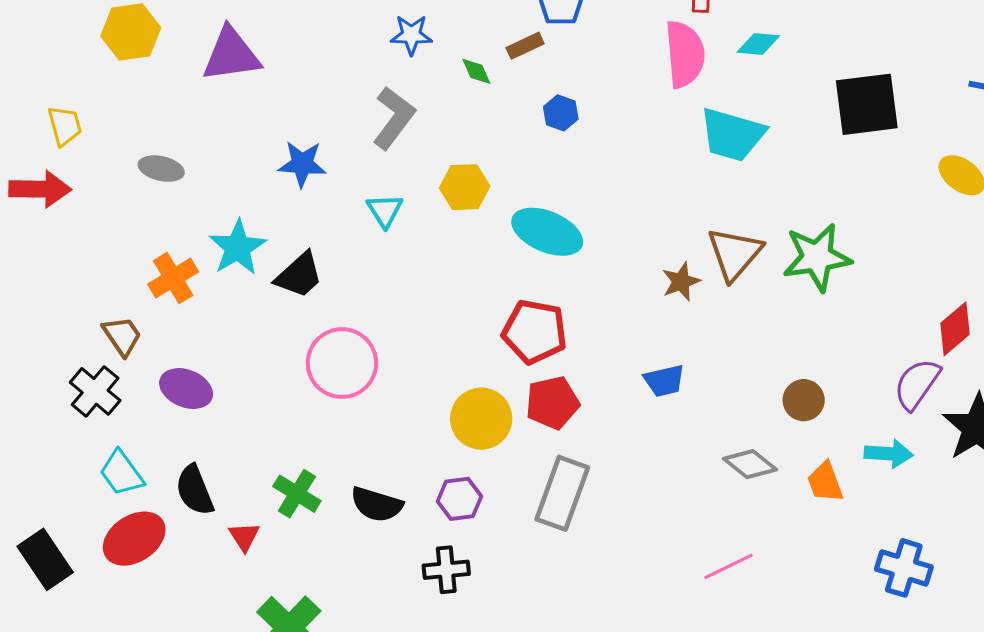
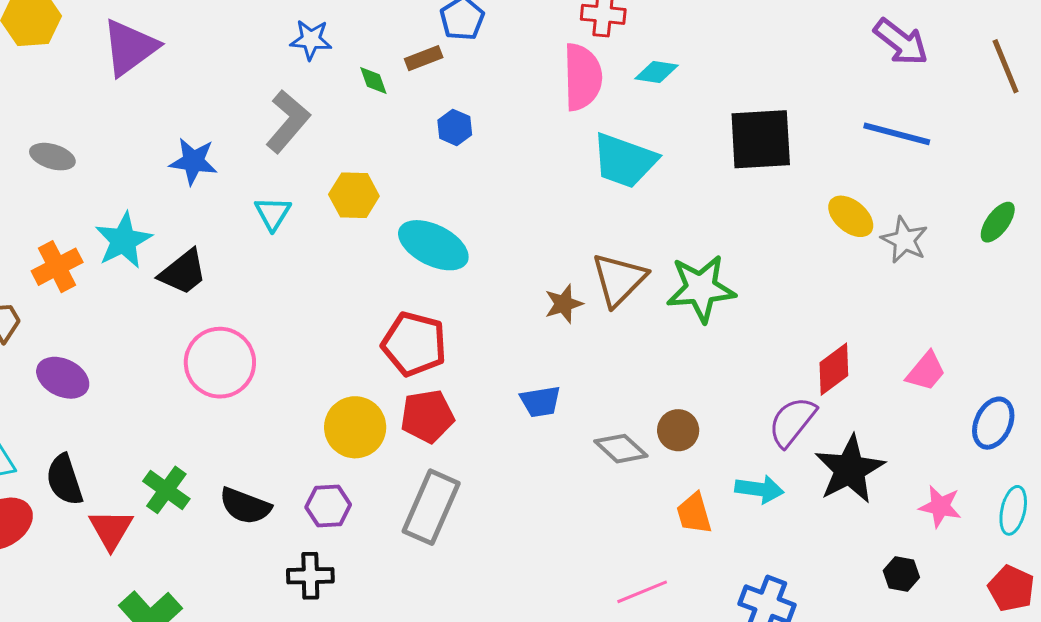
purple triangle: (231, 55) -> (130, 48), turned -32
gray diamond: (750, 464) -> (621, 449), moved
red triangle: (244, 537) -> (111, 529), size x1.4
pink line: (729, 566) -> (642, 592), moved

